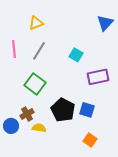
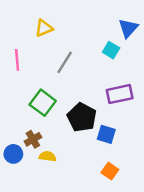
gray line: (39, 51) -> (65, 62), moved
cyan square: (76, 55) -> (111, 50), moved
black pentagon: (63, 110) -> (82, 117), moved

